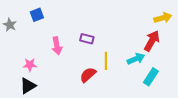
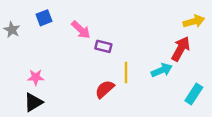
pink arrow: (57, 46) -> (81, 30), moved, turned -36
cyan rectangle: (151, 77) -> (194, 94), moved

